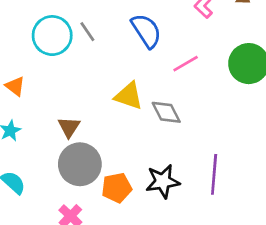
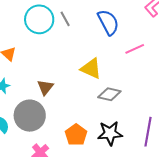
gray diamond: (166, 112) -> (109, 94), moved, turned -55
gray circle: (80, 164) -> (30, 116), moved
orange pentagon: (117, 188) -> (76, 135), turned -30

